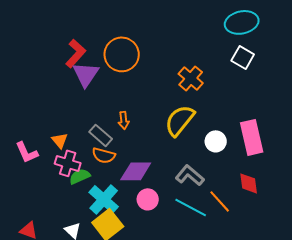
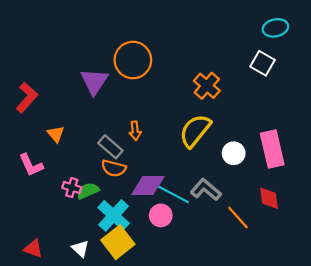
cyan ellipse: (242, 22) -> (275, 28), moved, size x0.7
red L-shape: (76, 53) -> (27, 98), moved
orange triangle: (60, 140) -> (56, 134), moved
pink cross: (68, 163) -> (72, 188), moved, size x0.7
cyan line: (191, 207) -> (173, 194), moved

